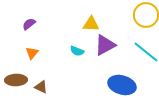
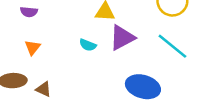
purple semicircle: (29, 24) -> (29, 12), turned -136

